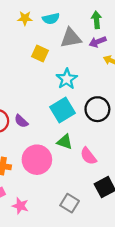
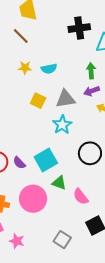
gray triangle: (71, 38) -> (65, 99), moved
cyan square: (63, 110) -> (46, 160), moved

